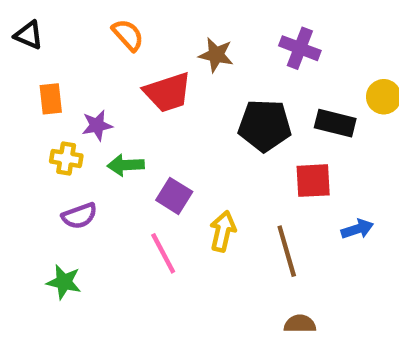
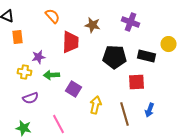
red trapezoid: (168, 92) -> (70, 42), turned -70
orange rectangle: (51, 99) -> (18, 37), moved
blue arrow: (357, 229) -> (150, 110), moved, turned 128
pink line: (163, 253) -> (58, 124), moved

